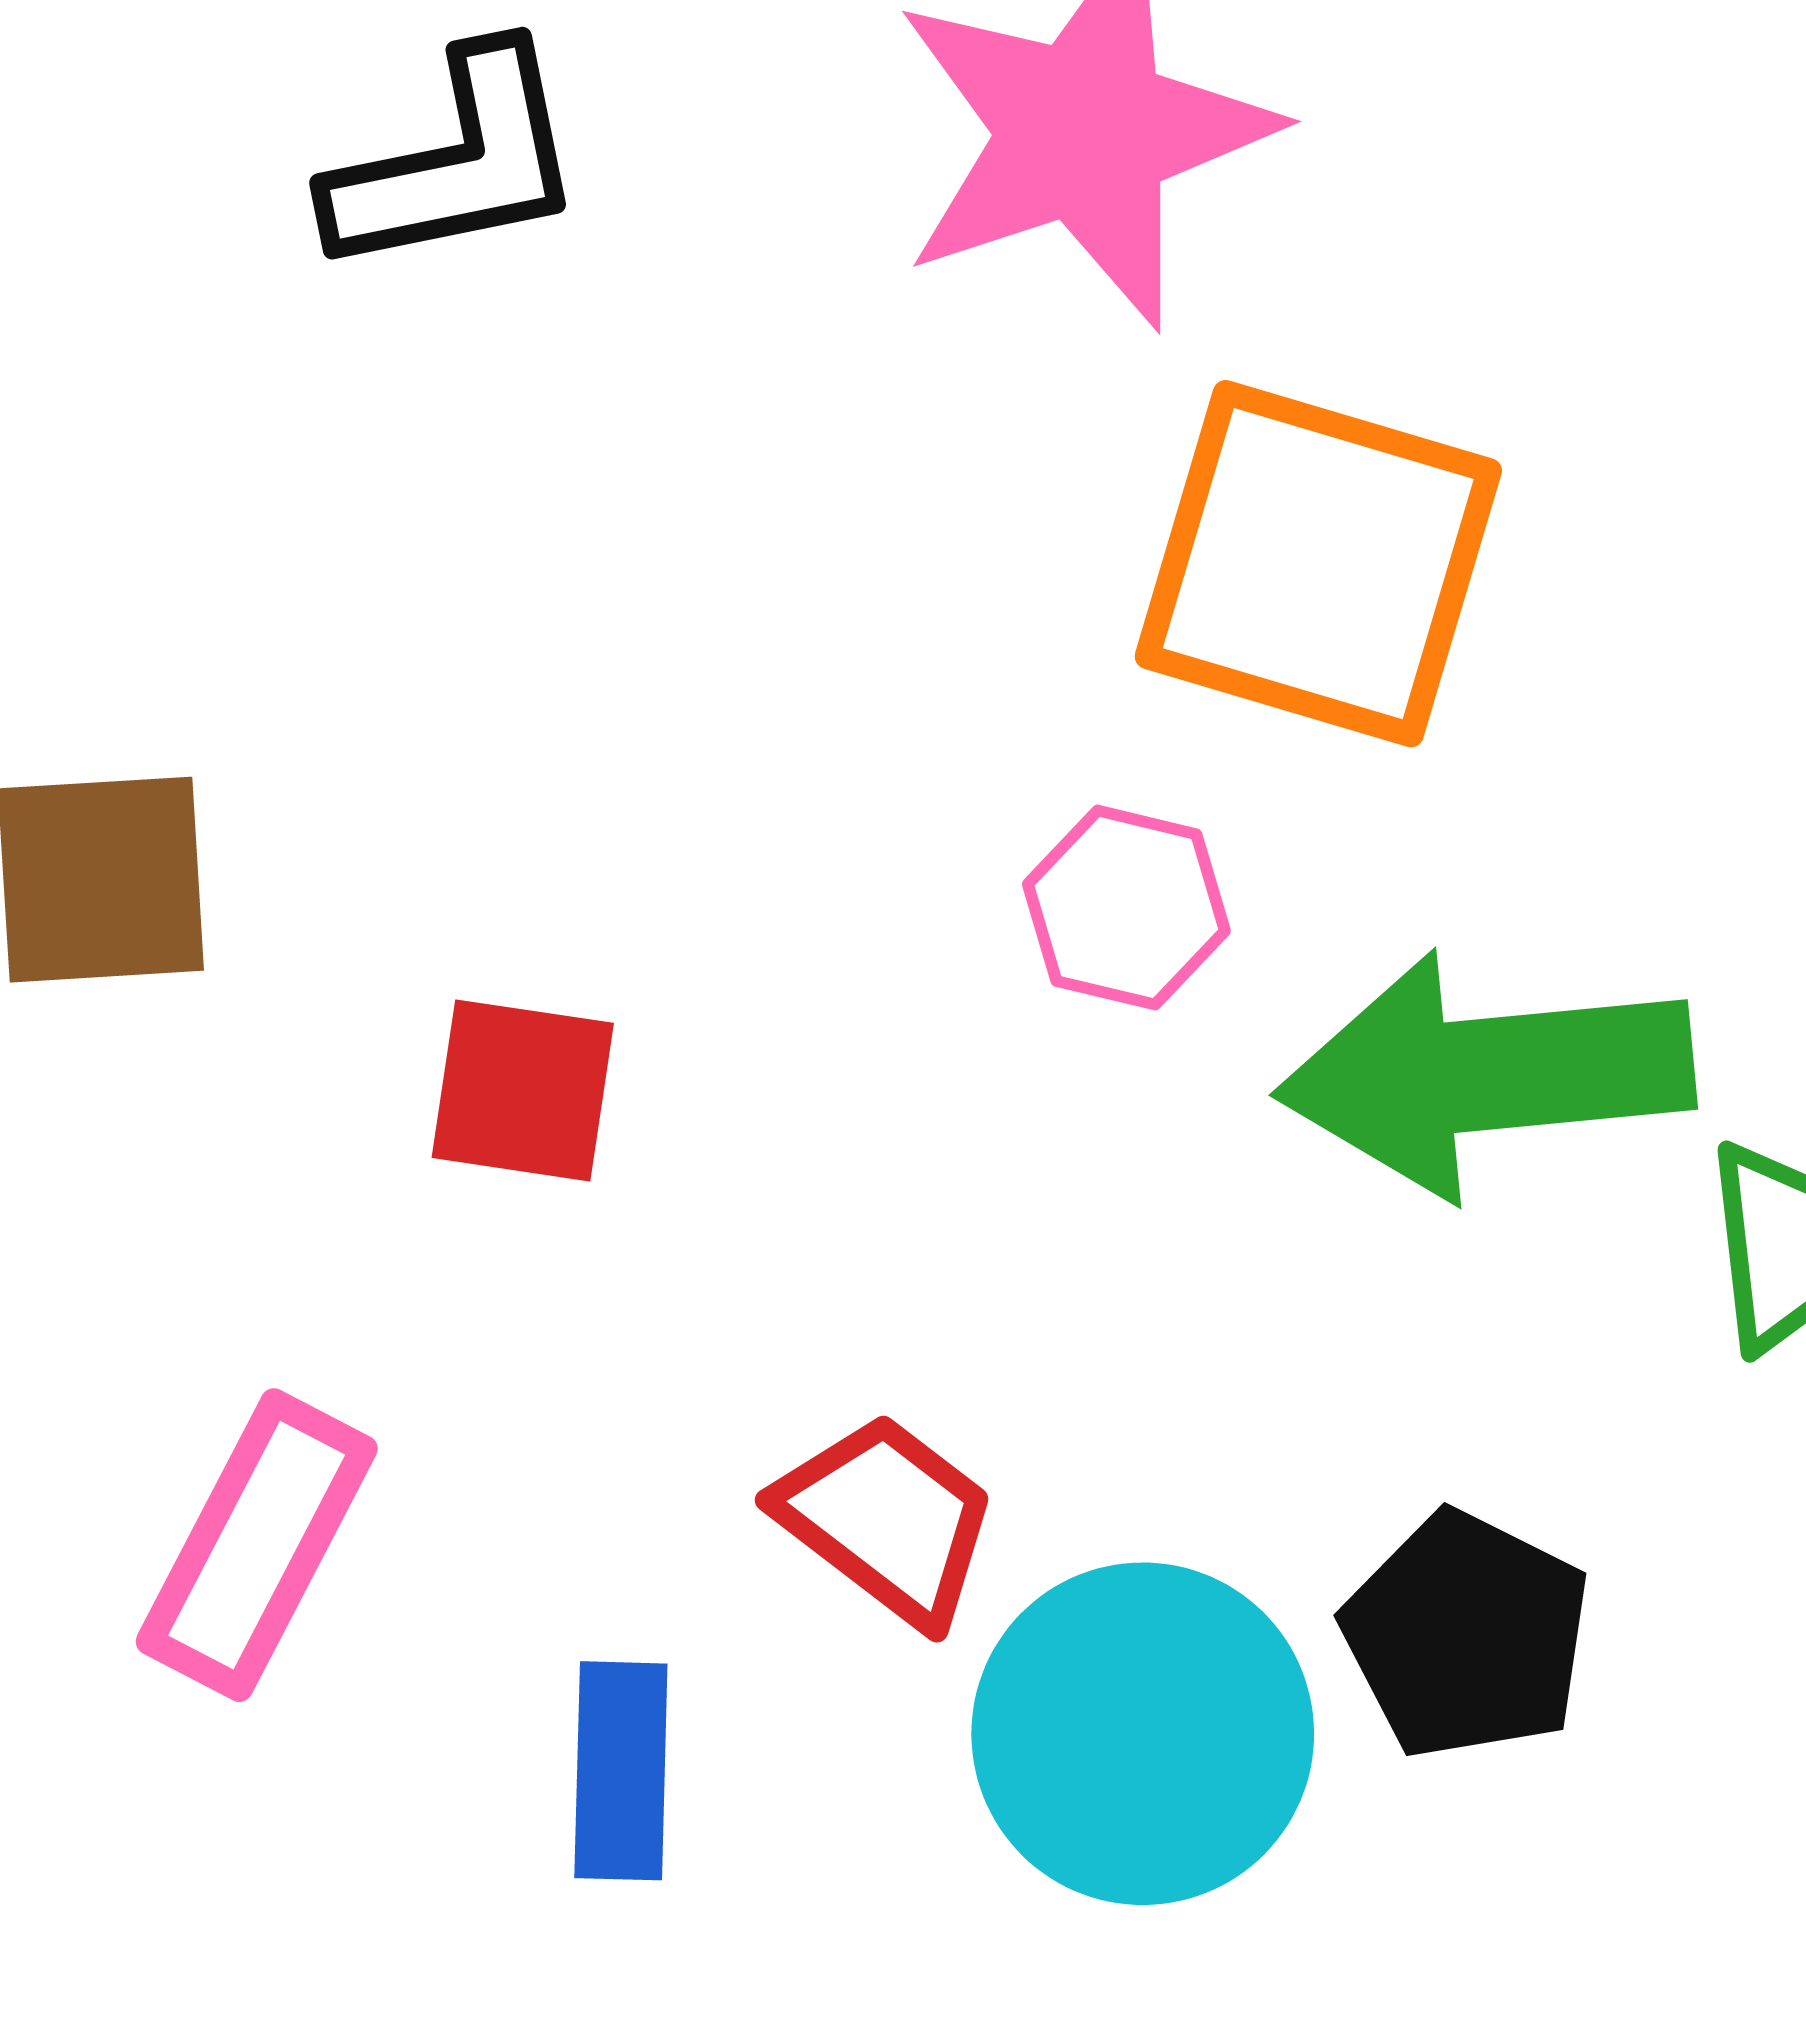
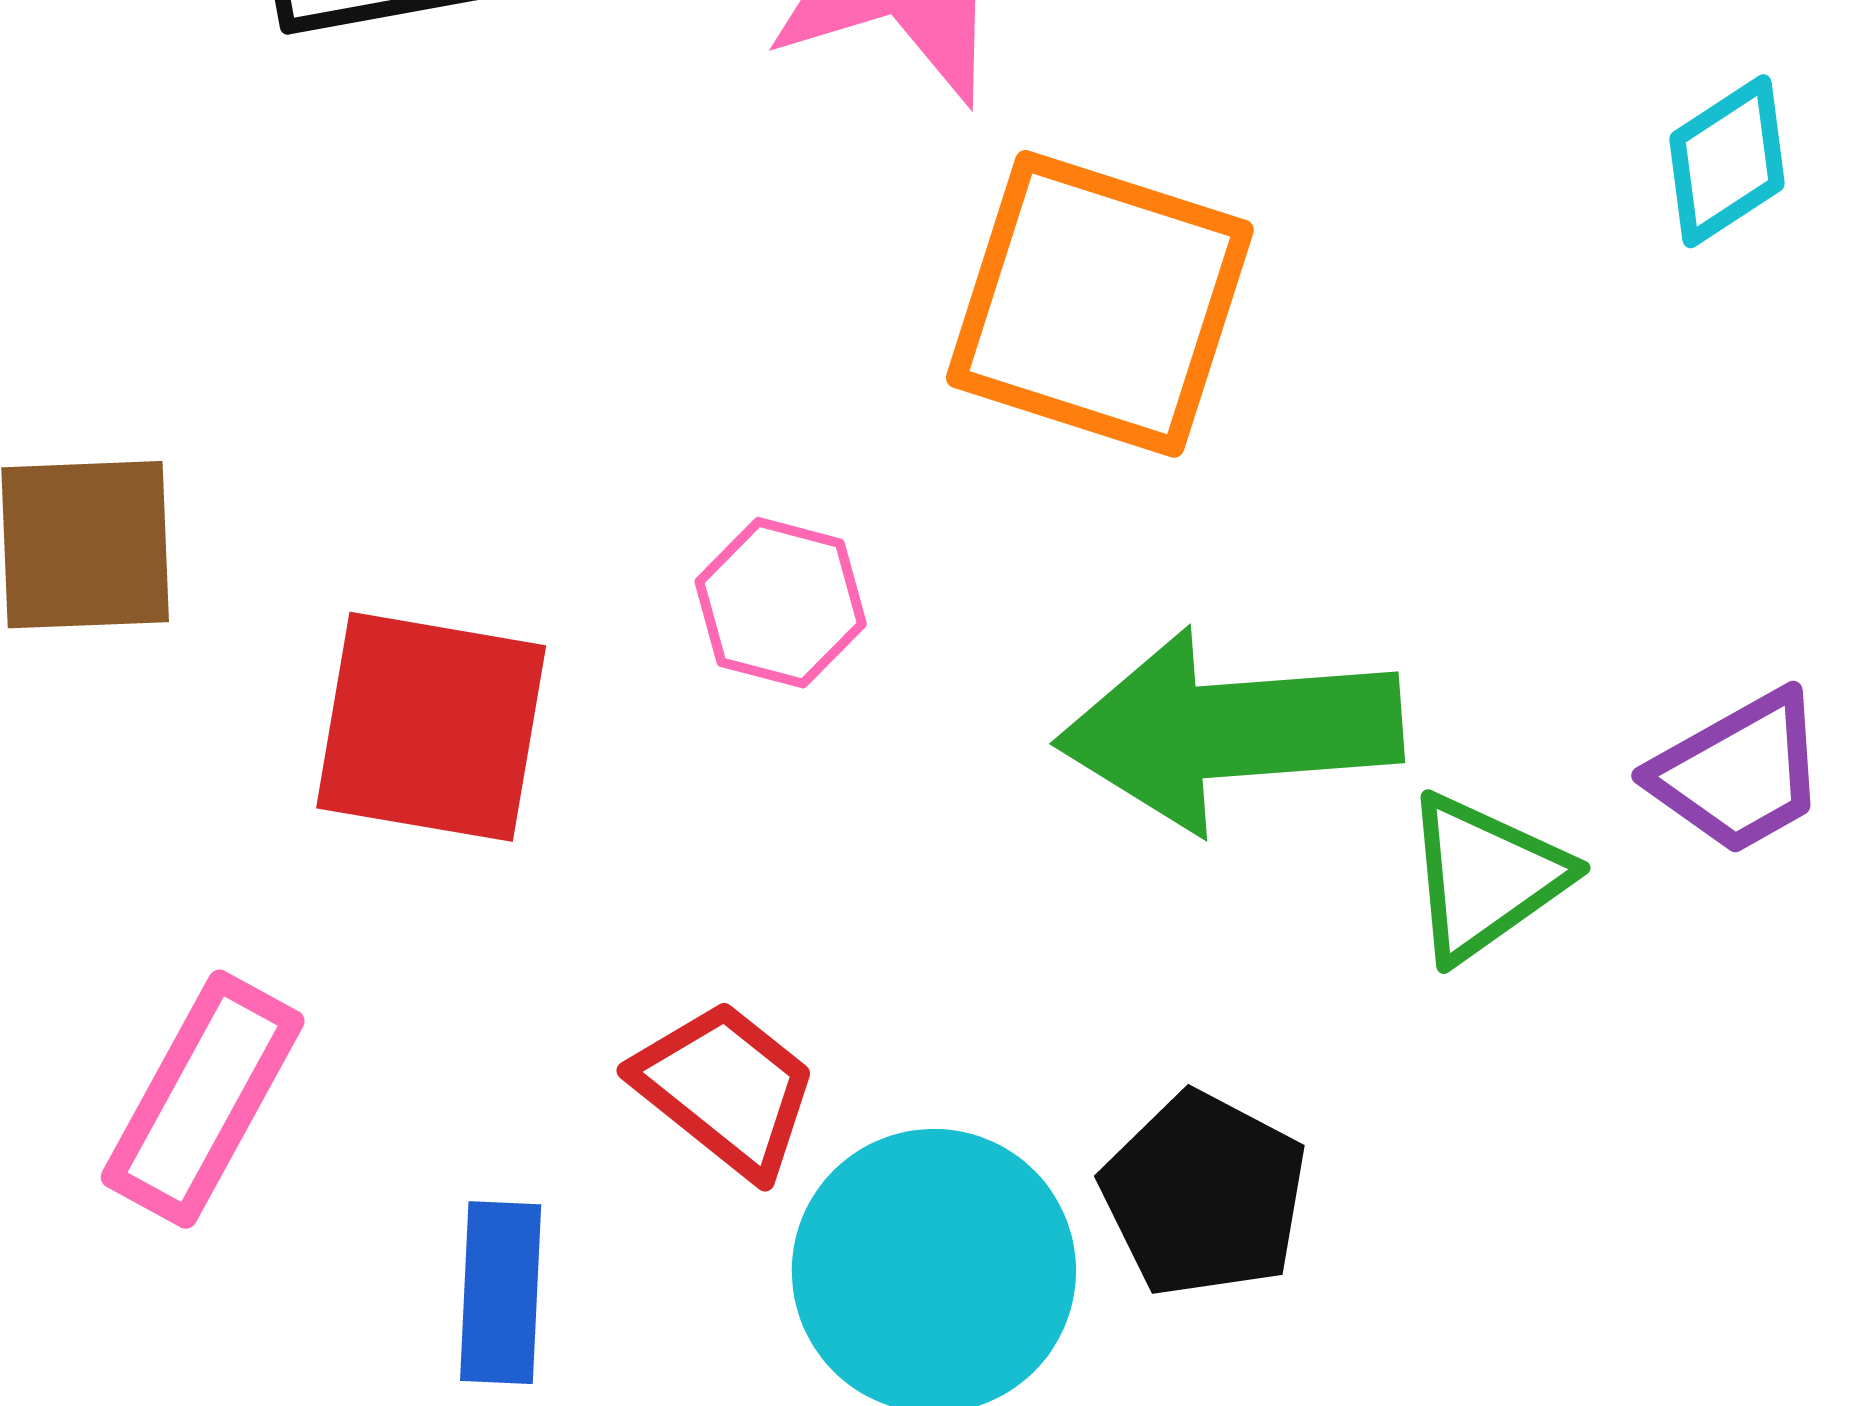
pink hexagon: (1126, 908) -> (781, 603), moved
red square: (523, 1090) -> (431, 727), size x1.5

